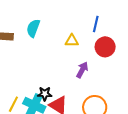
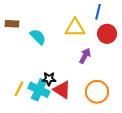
cyan semicircle: (33, 28) -> (38, 37), moved, turned 114
yellow triangle: (72, 41) -> (75, 28), size x1.5

